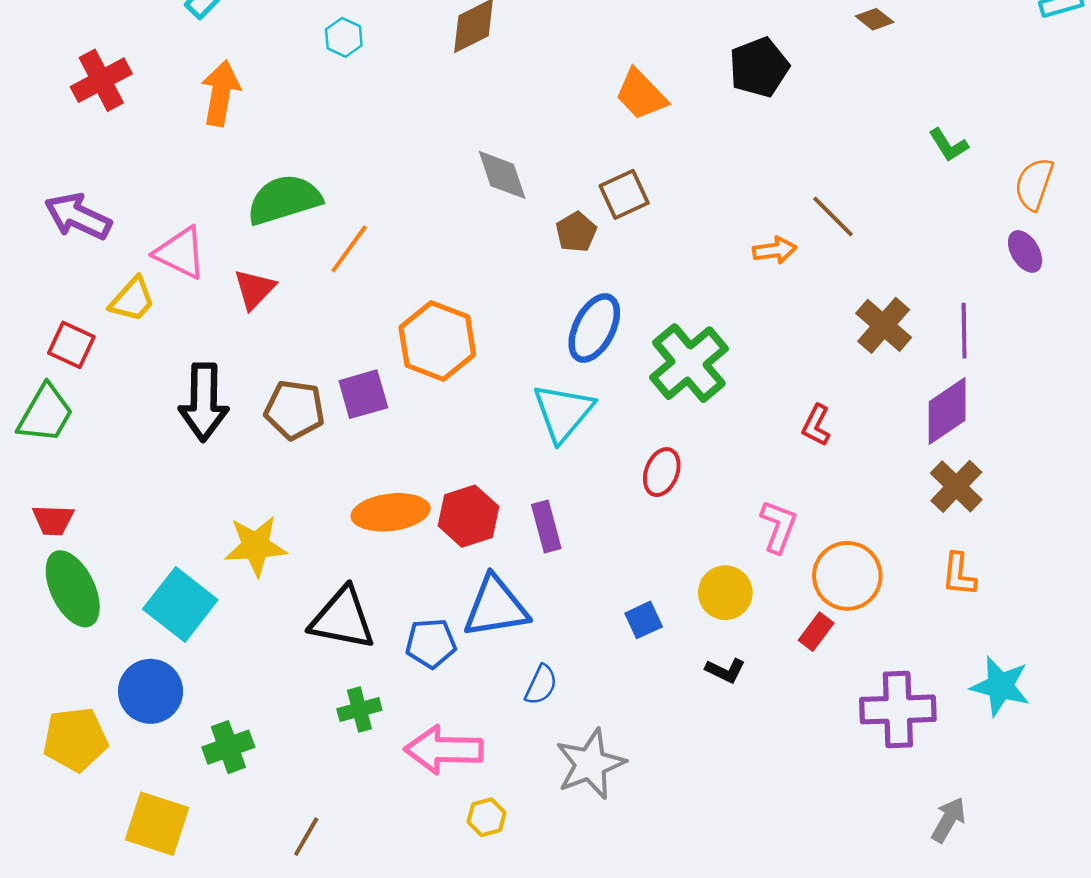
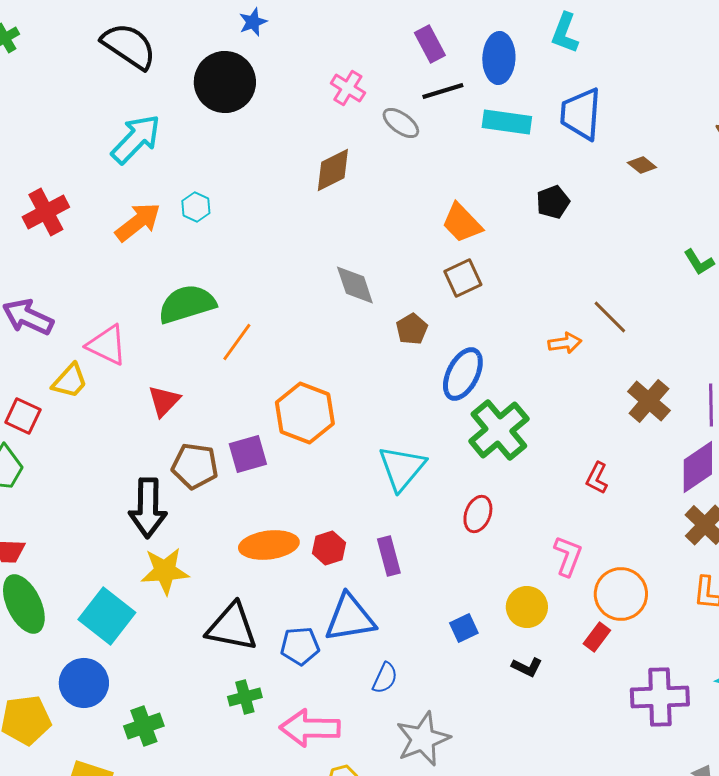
cyan hexagon: (344, 37) -> (196, 207), moved
black pentagon: (759, 67) -> (553, 202), size x0.7
orange arrow: (221, 93) -> (138, 222), turned 42
brown square: (624, 194) -> (463, 278), moved
red triangle: (254, 289) -> (164, 401), moved
blue ellipse: (594, 328) -> (463, 374), moved
black arrow: (204, 402) -> (148, 508), moved
red hexagon: (468, 516) -> (329, 548), size x0.7

